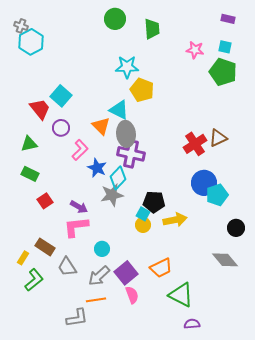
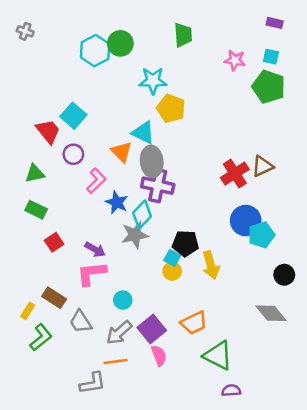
green circle: (115, 19) -> (120, 43), moved
cyan hexagon: (31, 42) -> (95, 51), moved
yellow arrow: (175, 220) -> (211, 265), turned 85

